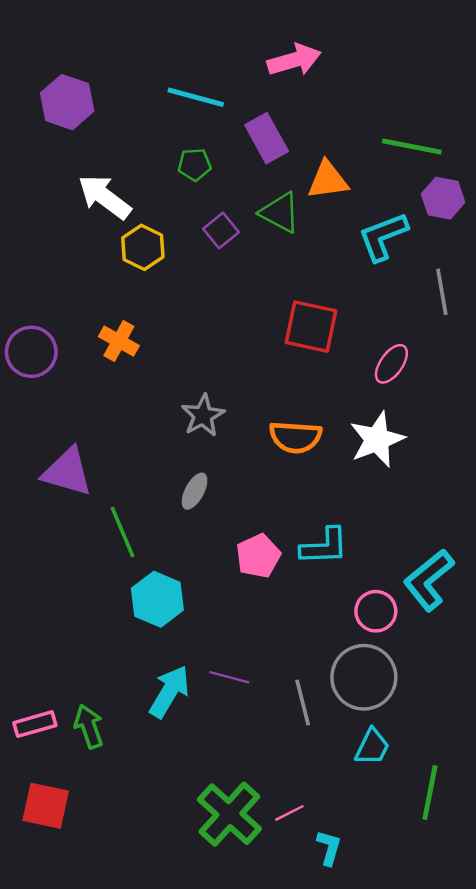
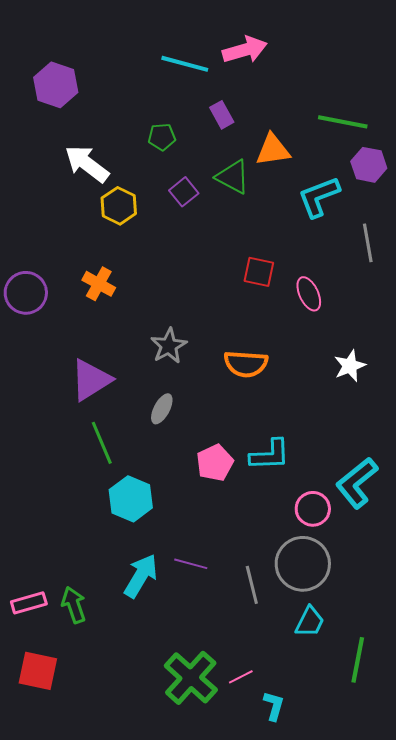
cyan line: (196, 97) -> (185, 64), moved
purple rectangle: (267, 138) -> (222, 115), size x0.7
red square: (311, 327) -> (259, 272), size x0.7
pink ellipse: (391, 364) -> (309, 294), moved, turned -60
white star: (377, 439) -> (350, 366), moved, size x0.7
purple triangle: (67, 472) -> (91, 380), moved, turned -48

